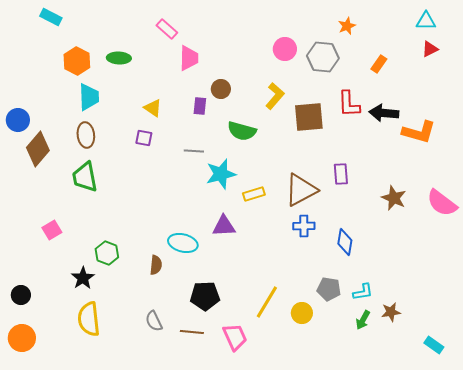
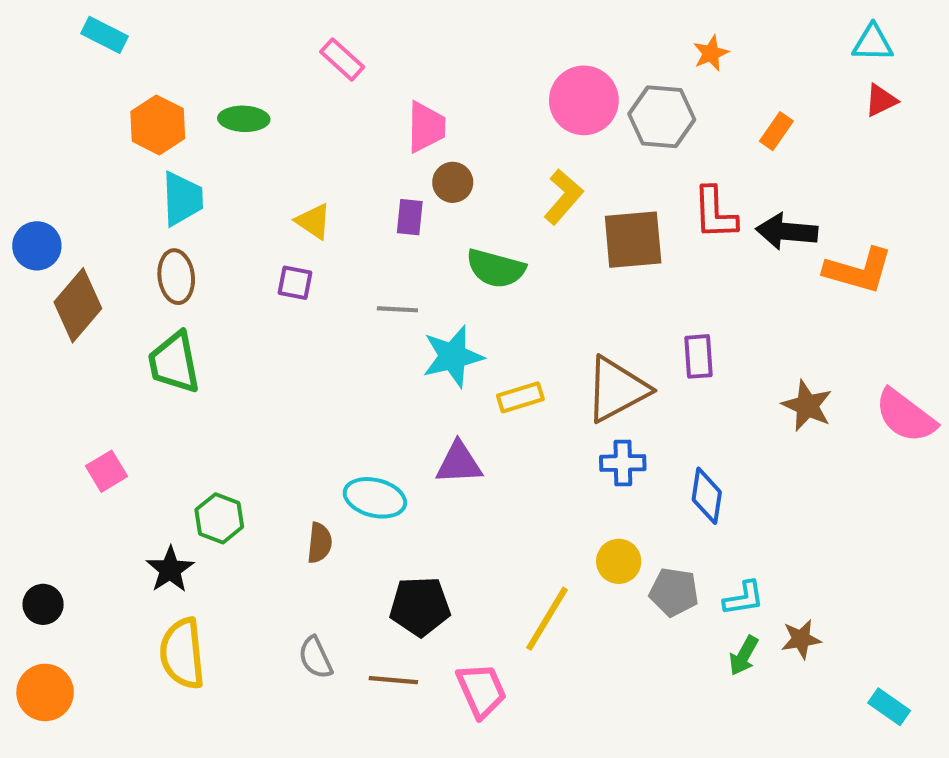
pink circle: (285, 49) -> (584, 100), size x1.4
pink trapezoid: (189, 58) -> (426, 127), moved
yellow circle: (302, 313) -> (619, 561), moved

